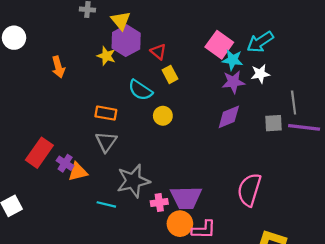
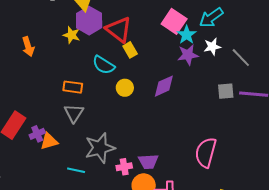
red triangle: (158, 52) -> (119, 30), size x1.8
cyan star: (233, 60) -> (187, 35), turned 30
gray line: (294, 102) -> (241, 58), moved, turned -35
purple diamond: (229, 117) -> (164, 86), moved
purple cross: (65, 163) -> (37, 134), turned 35
purple trapezoid: (186, 198) -> (148, 162), size x0.7

